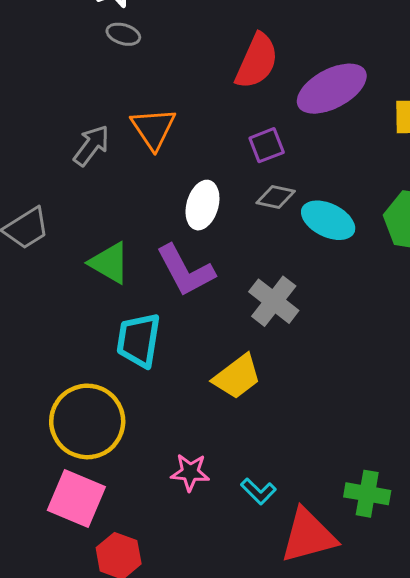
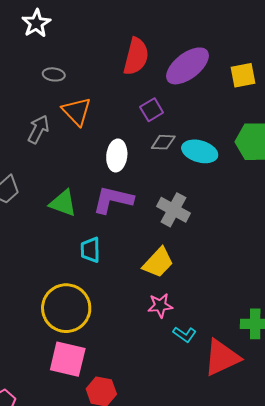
gray ellipse: (123, 34) -> (54, 74), moved
purple L-shape: (185, 271) -> (113, 200), turned 141
cyan trapezoid: (139, 340) -> (90, 250), size x0.7
pink star: (190, 472) -> (160, 306), moved

